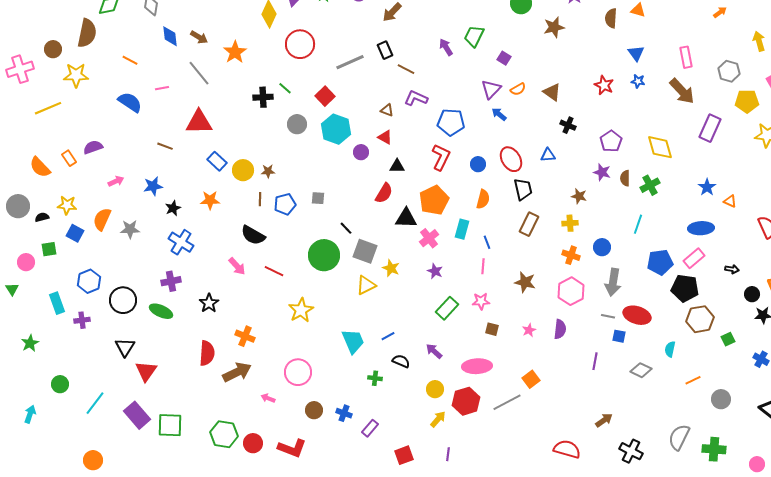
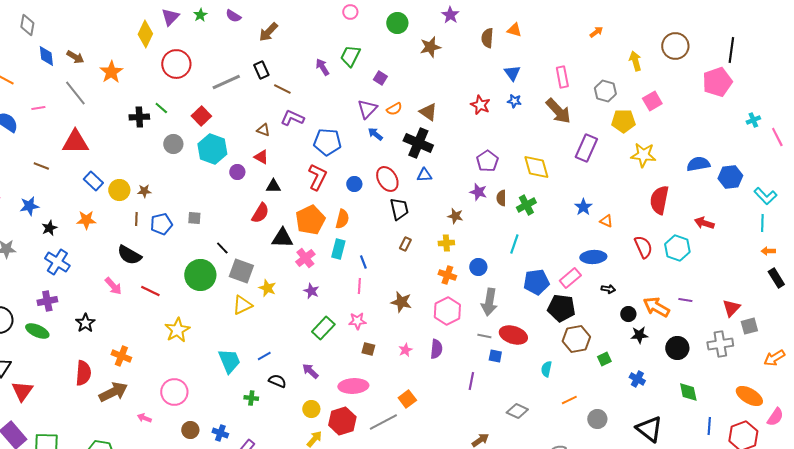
black cross: (568, 125) -> (418, 143), moved, size x1.8
orange semicircle: (483, 199) -> (342, 219), moved
brown rectangle: (529, 224) -> (405, 244), size x0.6
blue ellipse: (701, 228) -> (593, 257), moved
gray diamond: (641, 370) -> (517, 411), moved

